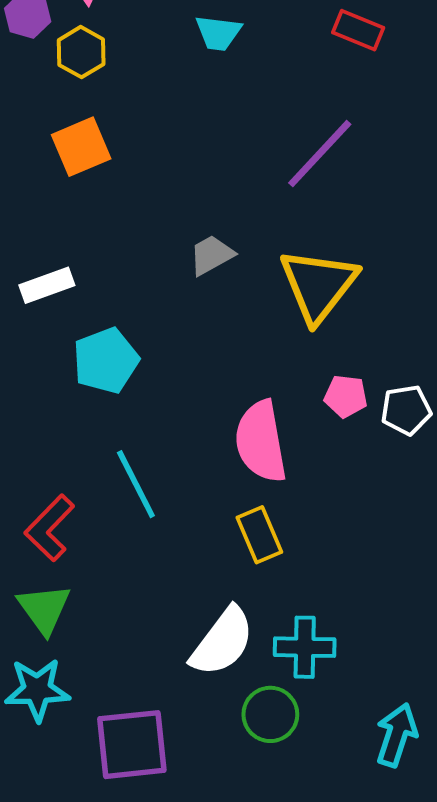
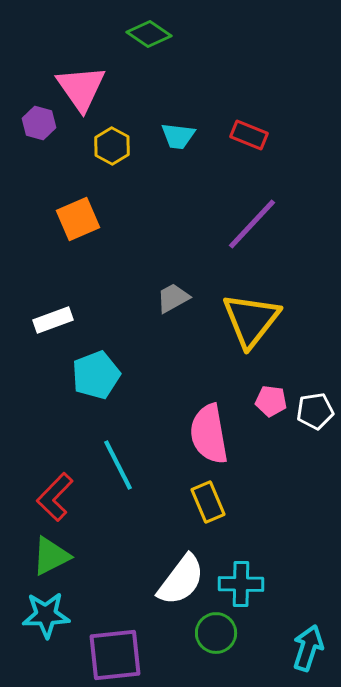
red rectangle: (358, 30) -> (249, 135), moved
yellow hexagon: (81, 52) -> (112, 146), moved
green triangle: (44, 609) -> (51, 556), turned 39

